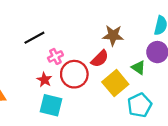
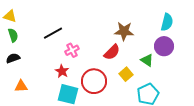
red circle: (74, 74) -> (94, 81), moved
yellow square: (115, 83) -> (126, 74), size x0.6

